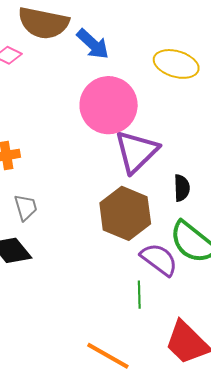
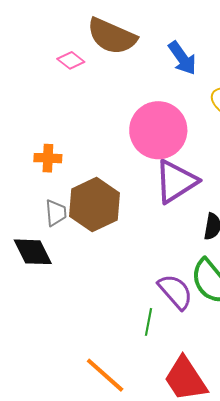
blue arrow: (93, 44) -> (182, 58), moved
brown hexagon: (125, 213) -> (94, 205), moved

